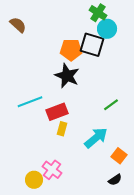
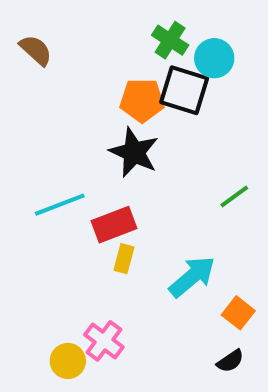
green cross: (98, 13) -> (170, 40), moved
green line: (111, 105) -> (234, 197), moved

